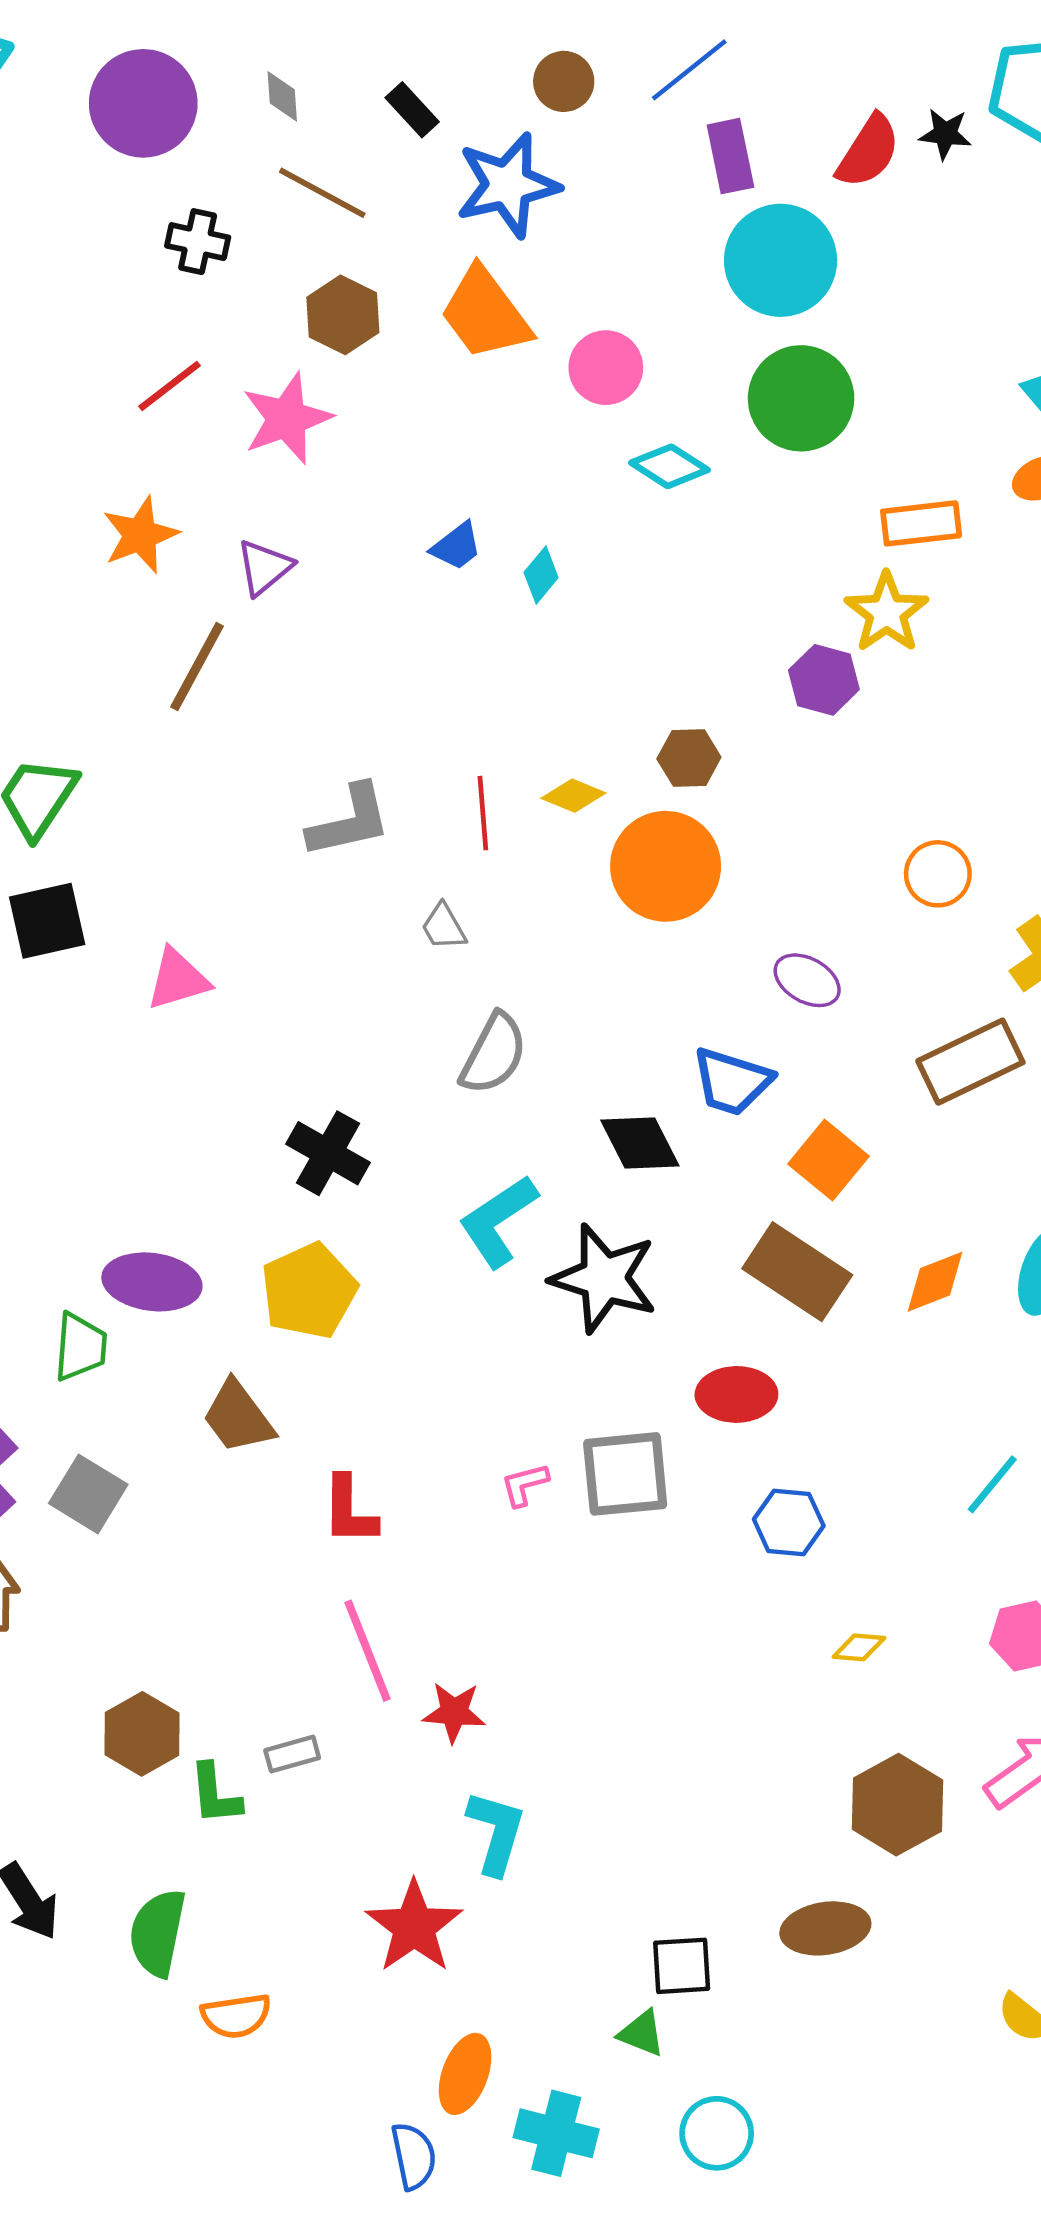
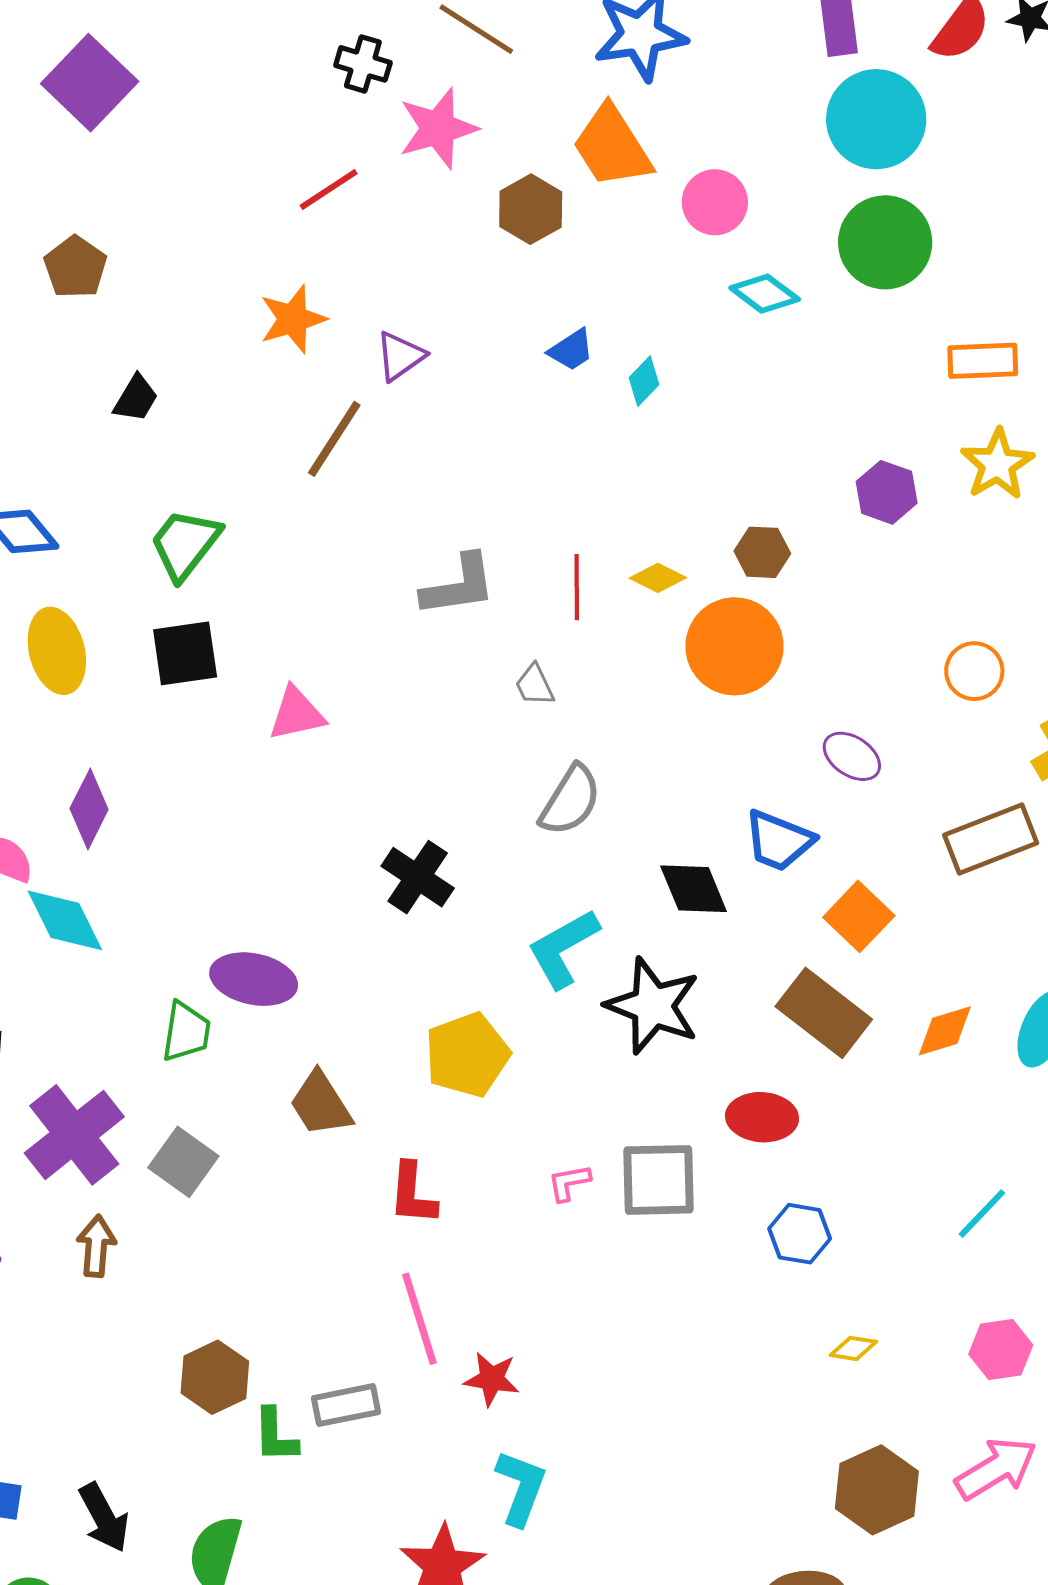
brown hexagon: (343, 315) -> (531, 209), moved
pink star: (287, 418) -> (438, 128), moved
yellow star: (887, 612) -> (997, 464), moved
yellow pentagon: (309, 1291) -> (467, 1055), moved
gray rectangle: (292, 1754) -> (346, 1405), size x1.4

